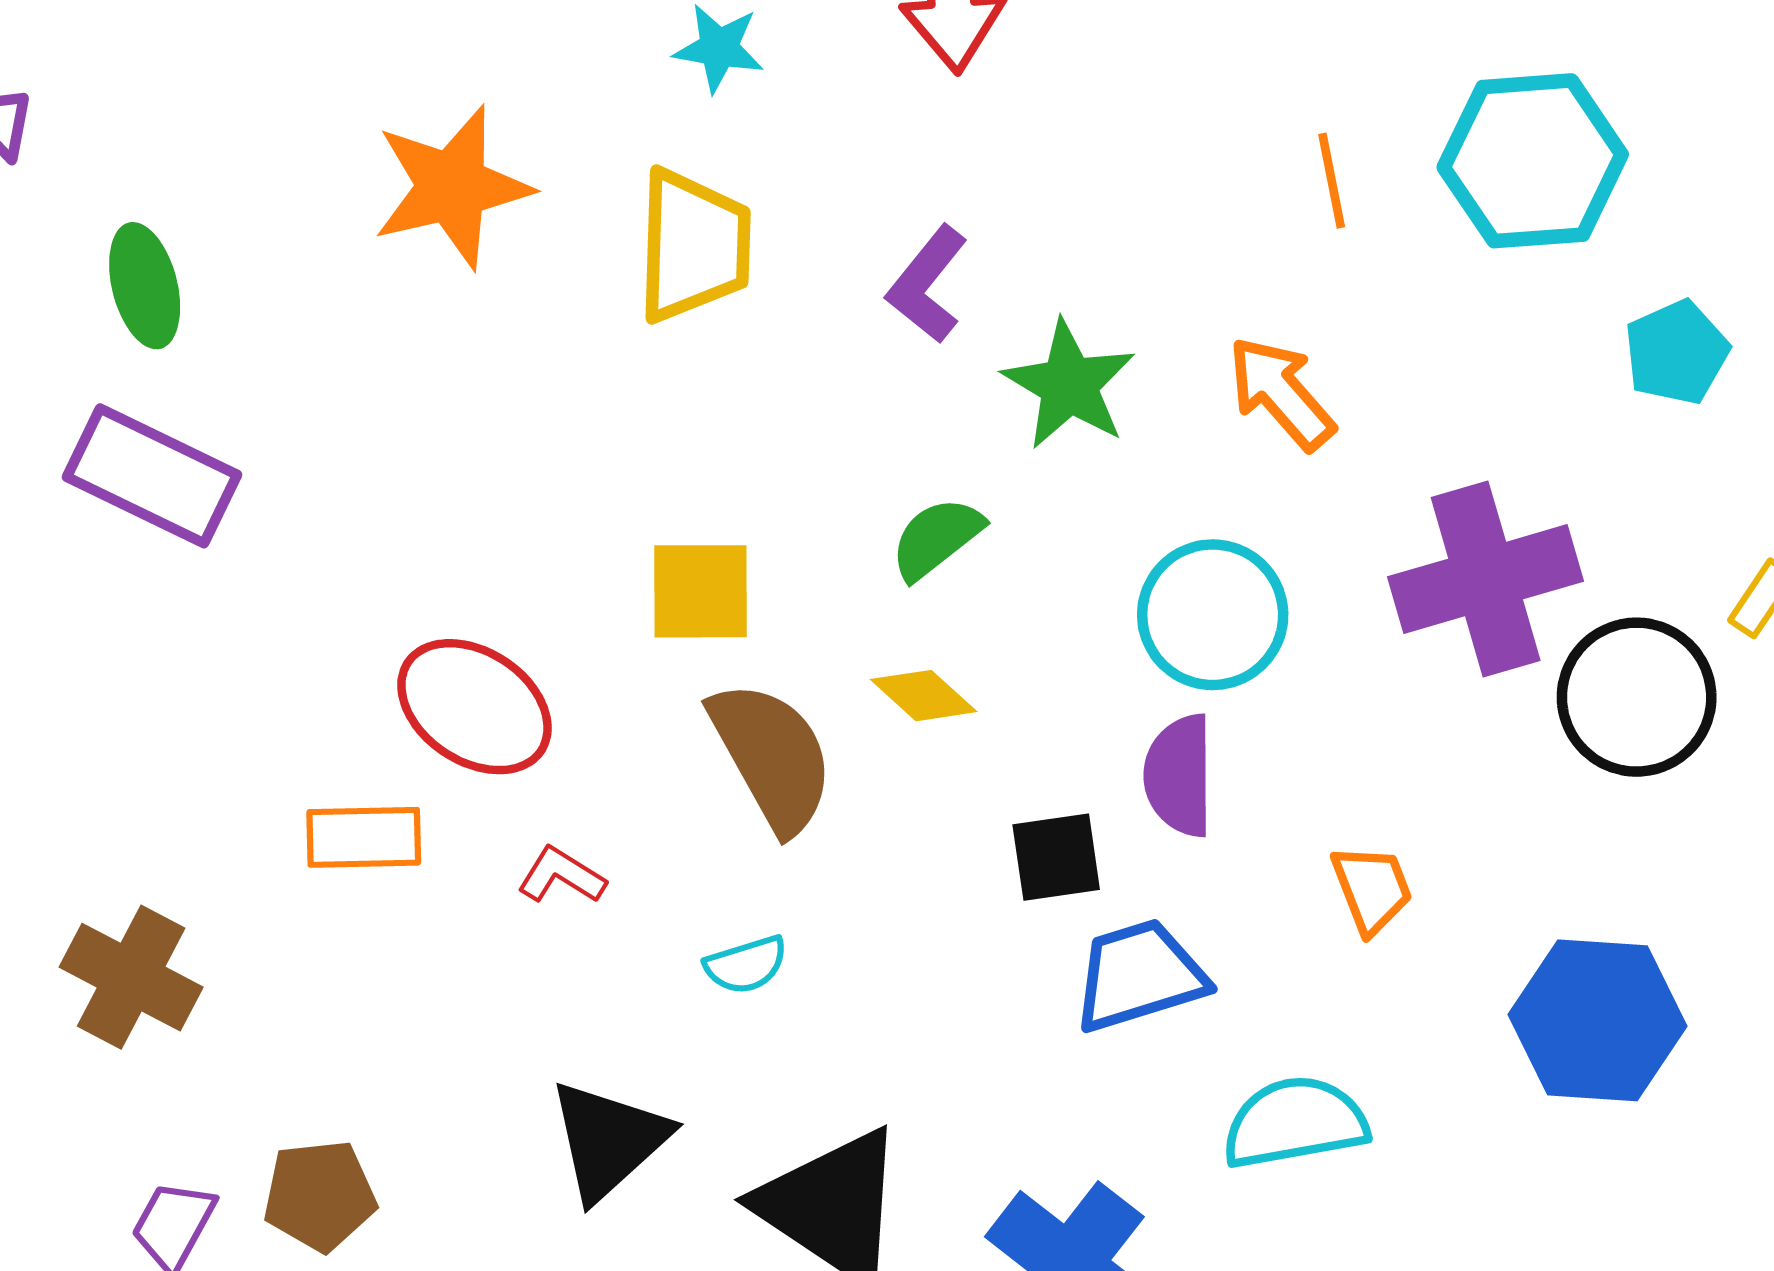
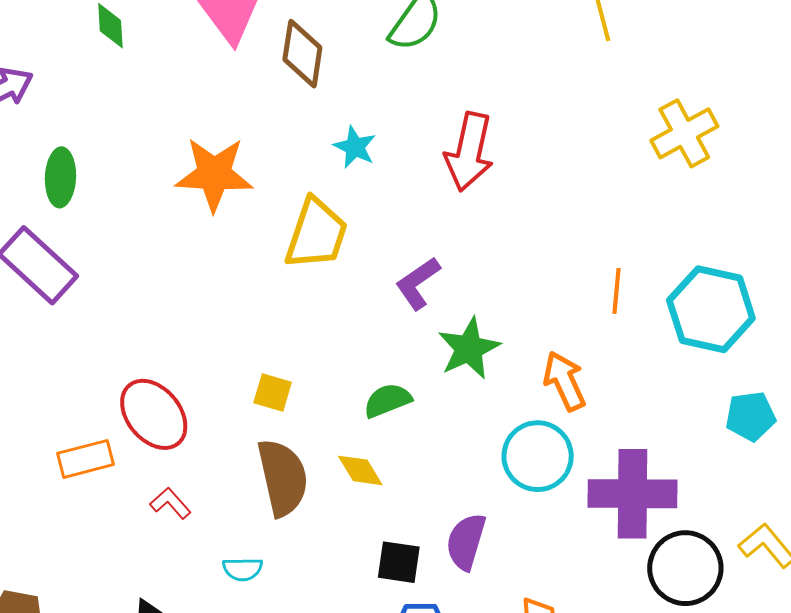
yellow square: (700, 591) -> (273, 392), size x0.7
cyan circle: (1213, 615) -> (538, 456), moved
orange rectangle: (364, 837) -> (85, 459), turned -30

